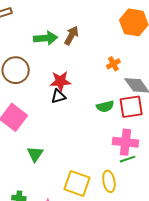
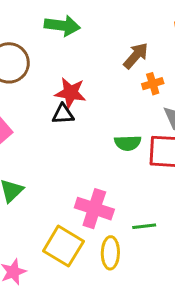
brown arrow: (71, 35) -> (136, 56), moved
pink cross: (125, 142) -> (94, 209), moved

